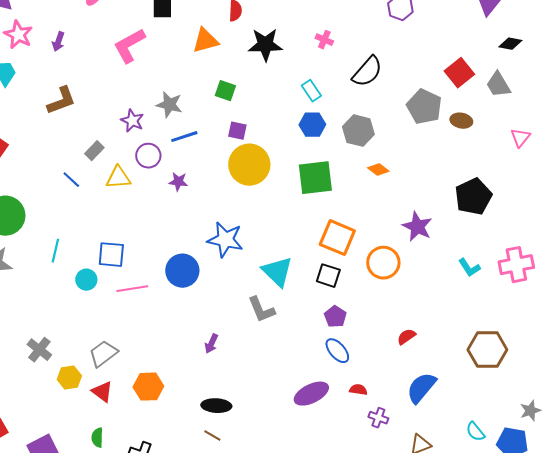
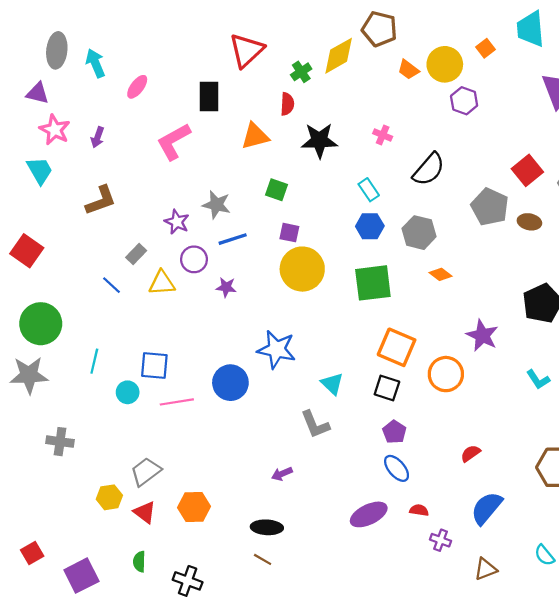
cyan triangle: (277, 272) -> (332, 384), size x0.7
purple arrow: (211, 344) -> (282, 474), moved, turned 42
gray cross: (39, 350) -> (60, 442), moved, turned -30

